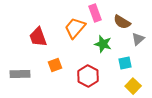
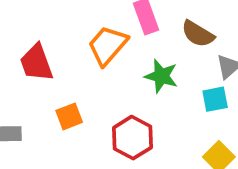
cyan square: (125, 63) -> (215, 99), moved

